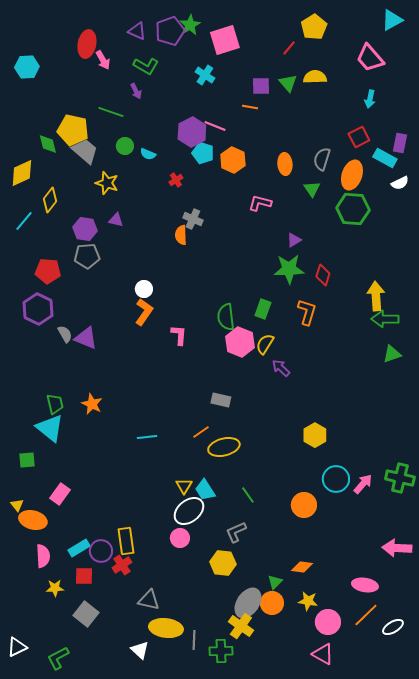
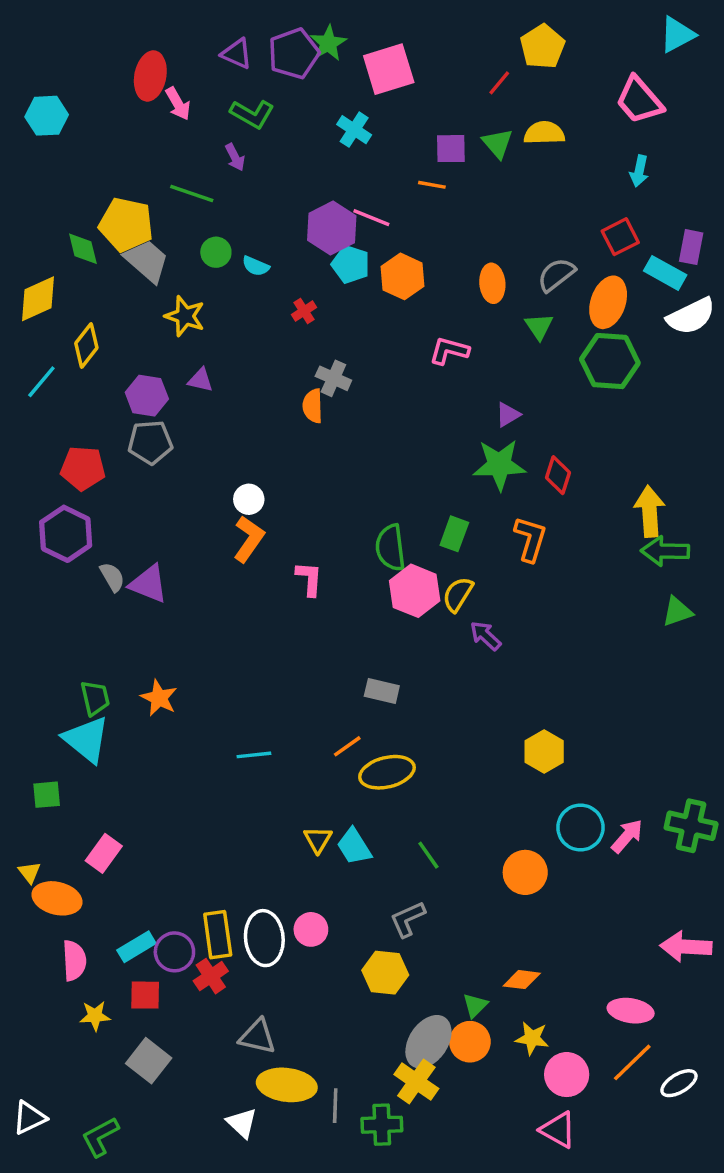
gray semicircle: (322, 159) -> (556, 275), turned 35
white semicircle: (400, 183) -> (691, 316), size x1.6
white ellipse: (189, 511) -> (264, 938), moved, turned -56

